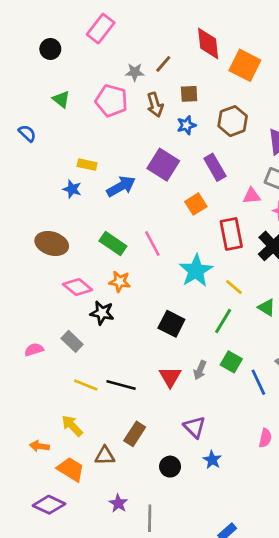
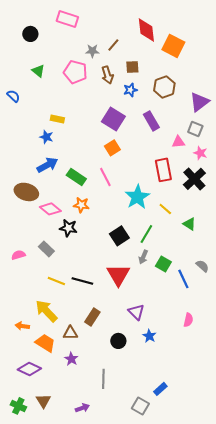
pink rectangle: (101, 29) -> (67, 19), turned 70
blue arrow: (121, 186) -> (47, 165), moved
orange square: (196, 204) -> (112, 148), moved
brown ellipse: (52, 243) -> (26, 192), moved
green line: (223, 321) -> (146, 234), moved
black square: (171, 324) -> (119, 236), turned 30
gray arrow: (200, 370) -> (143, 257), moved
red triangle: (170, 377) -> (118, 275), size x1.4
yellow arrow: (72, 426) -> (46, 311), size x1.4
purple star: (118, 503) -> (71, 359), moved

